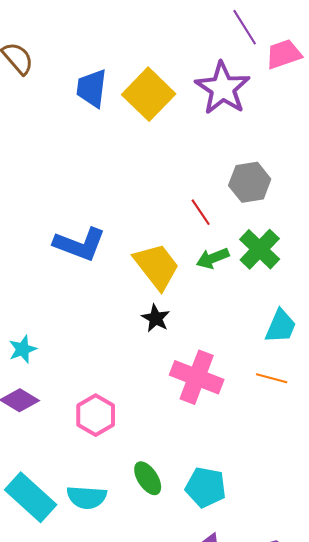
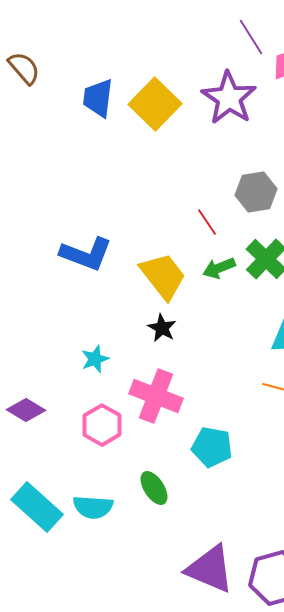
cyan star: (23, 349) -> (95, 359), moved
pink cross: (197, 377) -> (156, 396), moved
cyan pentagon: (206, 487) -> (212, 447), moved

